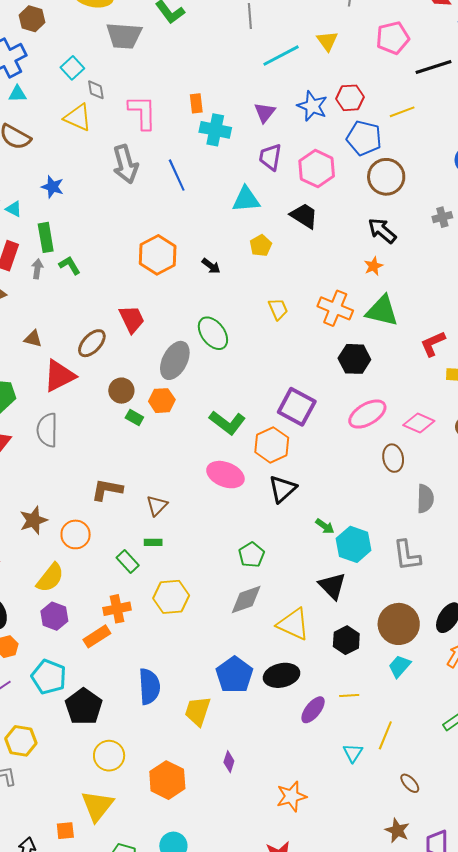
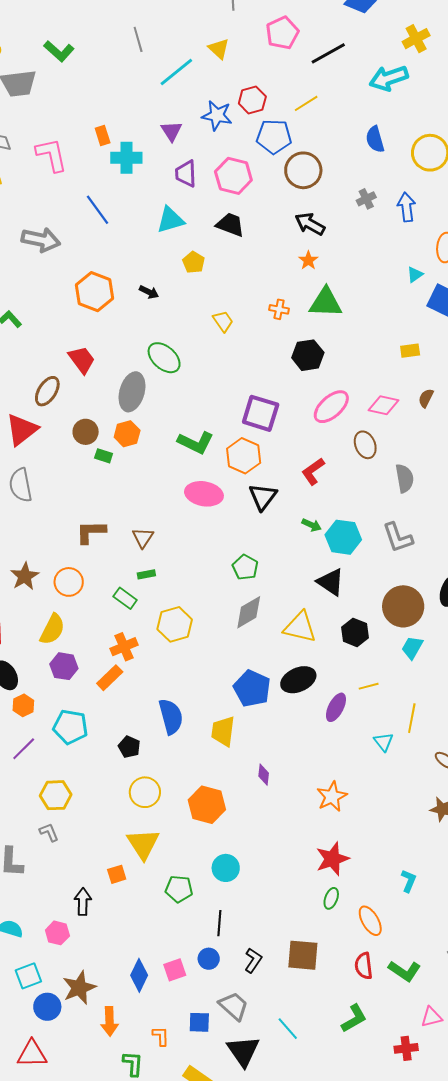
gray arrow: (125, 164) -> (41, 240), moved, turned -51
orange cross: (335, 308) -> (279, 309), size x0.6
red L-shape: (433, 344) -> (313, 471), moved
black pentagon: (84, 707) -> (129, 747), moved, size x0.6

